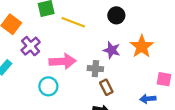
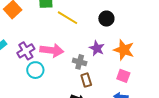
purple cross: (31, 46) -> (26, 51), moved
orange star: (142, 46) -> (124, 50), turned -30
pink square: (164, 79) -> (123, 76), moved

